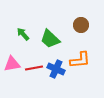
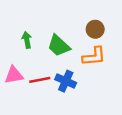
green arrow: (23, 34) -> (27, 40), turned 32
orange L-shape: (80, 60) -> (94, 56), moved

